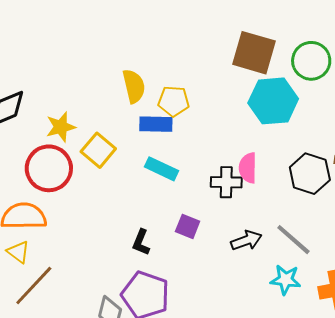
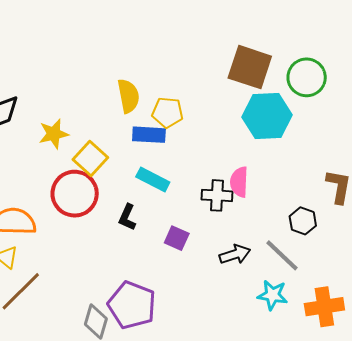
red circle: (49, 168) -> (75, 194), moved
black hexagon: (310, 174) -> (303, 221), moved, size x0.7
black L-shape: (141, 242) -> (127, 217), moved

